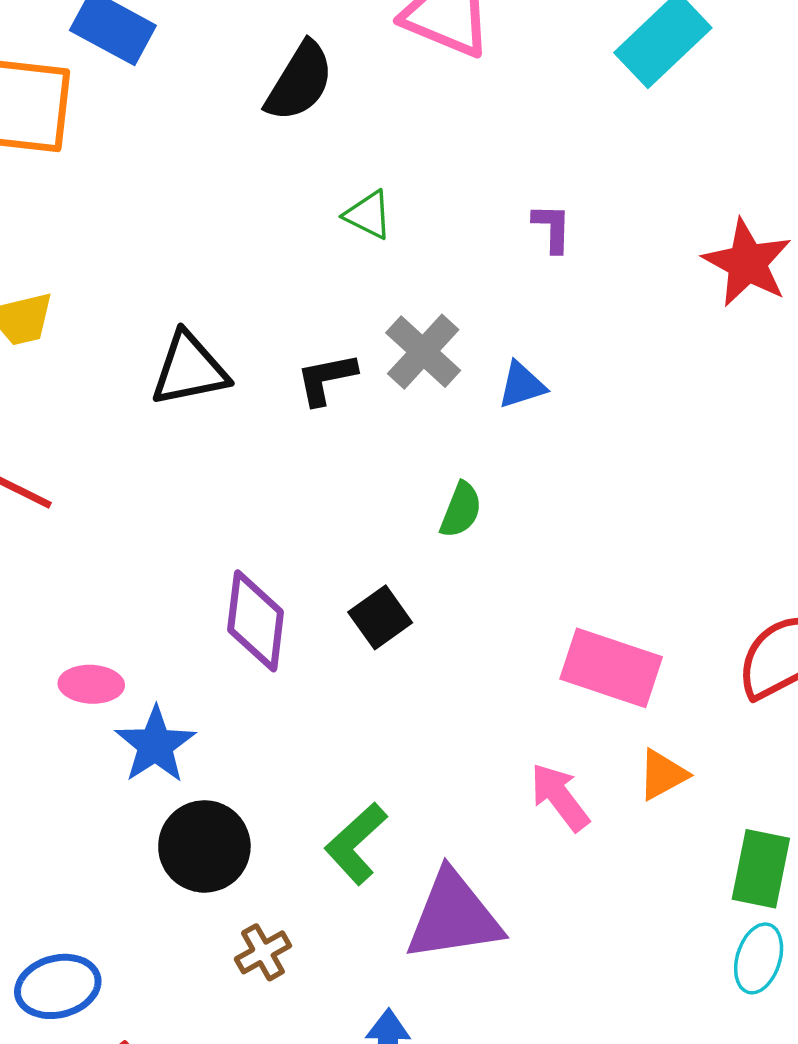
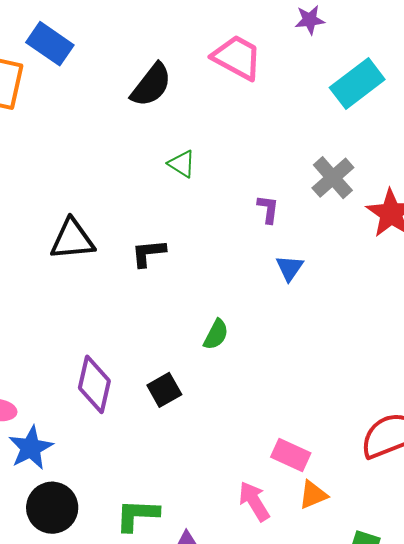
purple L-shape: (552, 228) -> (268, 209), moved
gray cross: (423, 352) -> (333, 178), moved
blue triangle: (522, 385) -> (289, 268), moved, turned -44
pink rectangle: (611, 668) -> (291, 455), moved, size x0.7
green L-shape: (356, 843) -> (137, 515), turned 39

